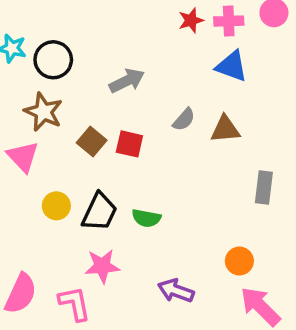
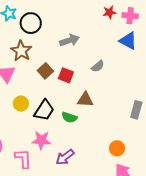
brown triangle: (225, 129) -> (85, 100), moved
purple arrow: (176, 291) -> (65, 157), moved, turned -66

